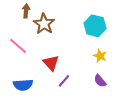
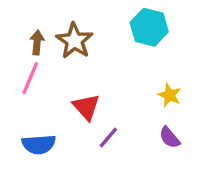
brown arrow: (26, 11) -> (37, 42), moved
cyan hexagon: (95, 26) -> (149, 27), moved
pink line: (18, 46) -> (30, 78), turned 72

